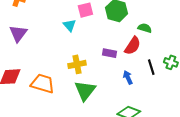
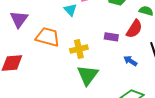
blue arrow: (128, 77) -> (130, 61), turned -32
orange trapezoid: (43, 84) -> (48, 37), moved

